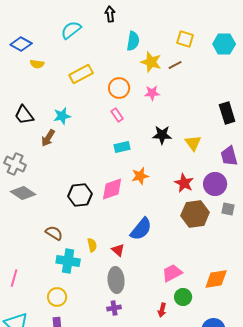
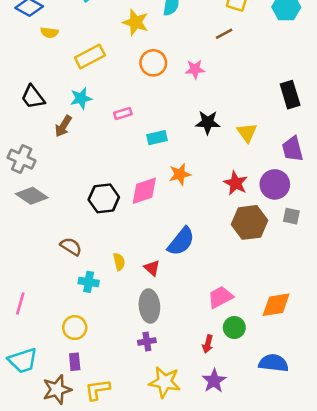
yellow star: (151, 62) -> (136, 22), moved
yellow rectangle: (81, 74) -> (90, 57), moved
pink rectangle: (117, 115) -> (123, 114), moved, turned -72
cyan cross: (68, 261) -> (89, 282), size x0.7

